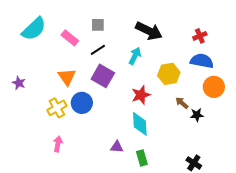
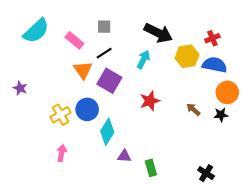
yellow hexagon: (169, 74) -> (187, 56), moved
orange triangle: (67, 77) -> (83, 70), moved
black star: (197, 115) -> (221, 115), moved
cyan diamond: (140, 124) -> (107, 132), moved, turned 35

